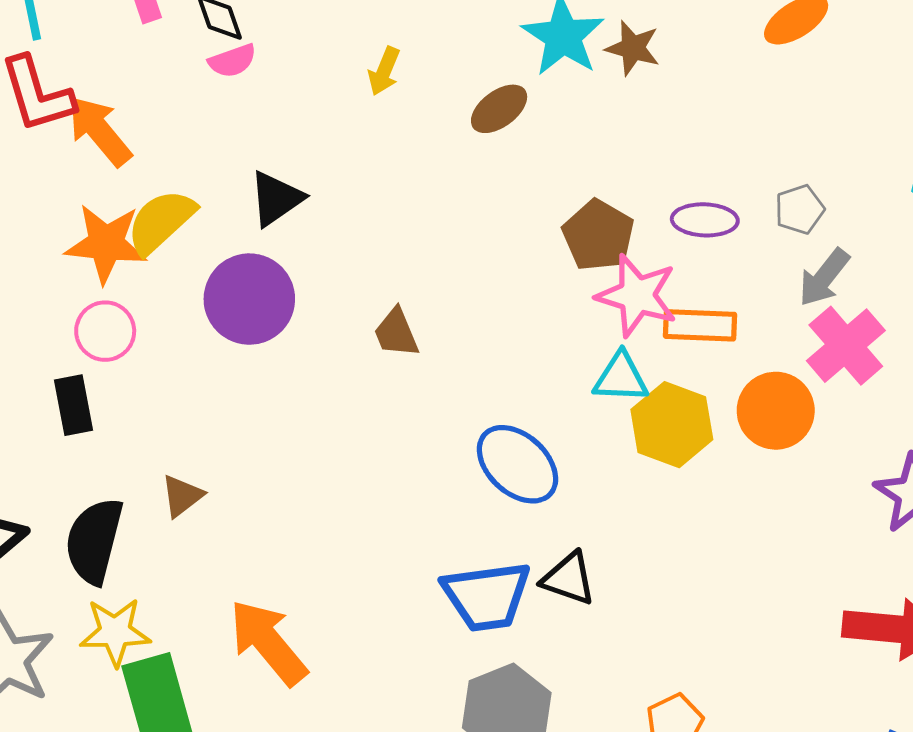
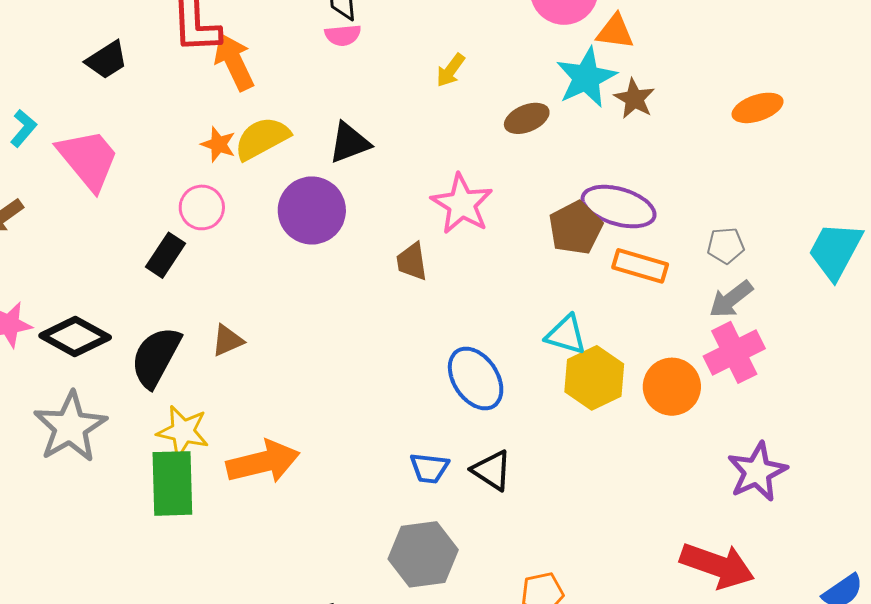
purple ellipse: (705, 220) -> (619, 207), moved, size x1.5
orange star: (106, 244) -> (218, 144), size x0.6
pink star: (637, 295) -> (462, 204), moved
orange rectangle: (700, 325) -> (640, 266), moved
black rectangle: (74, 405) -> (166, 255), turned 30
blue trapezoid: (487, 596) -> (429, 468), size x0.6
yellow star: (115, 632) -> (183, 431), moved
orange arrow: (268, 642) -> (263, 462), turned 102

